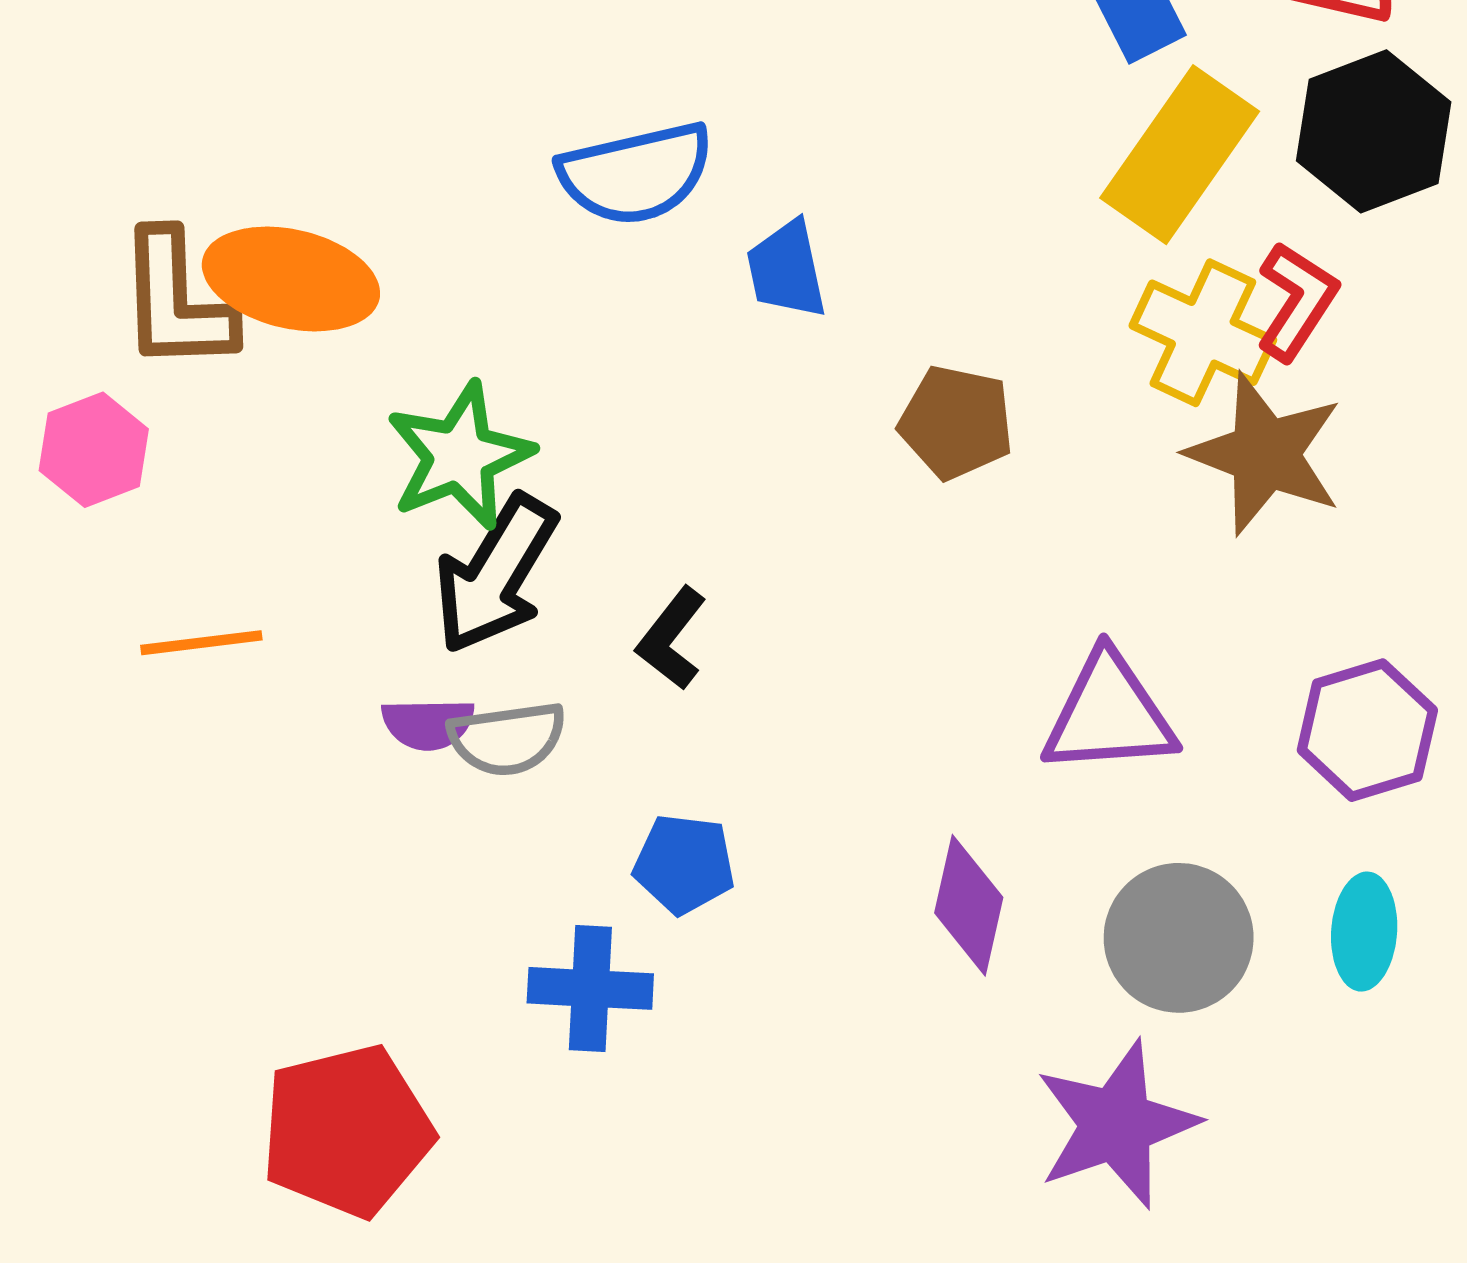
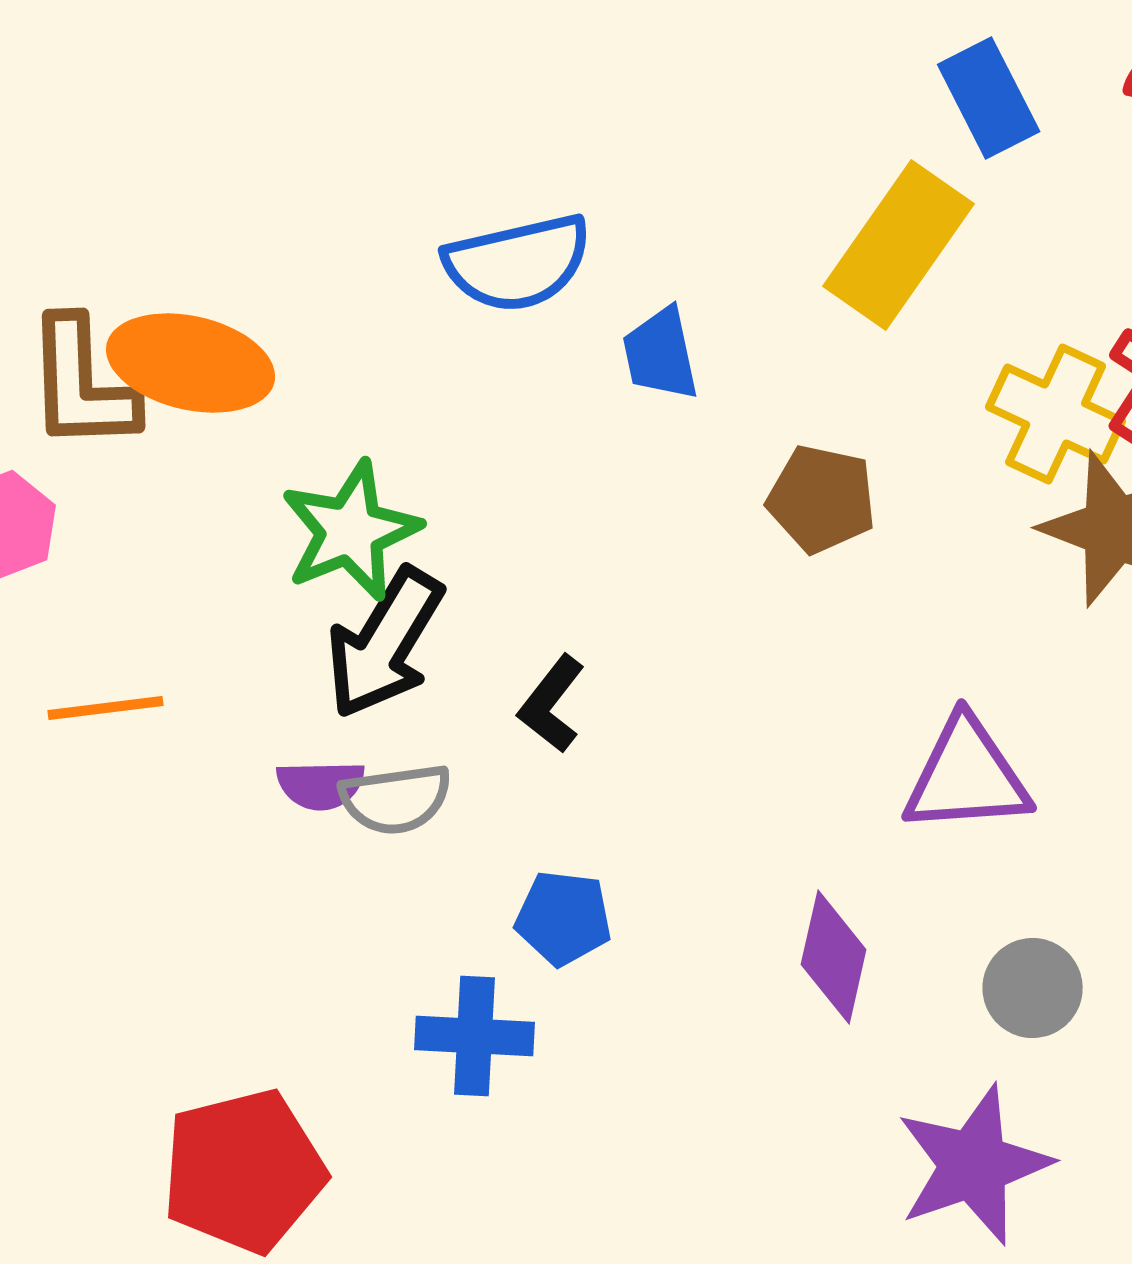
yellow rectangle: (1180, 155) -> (899, 245), moved
gray circle: (1179, 938) -> (1033, 988), size x0.7

